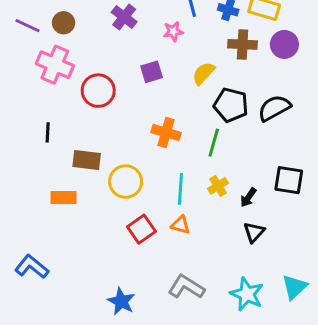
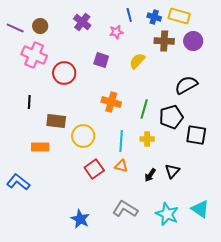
purple square: (152, 72) -> (101, 60), turned 35
black pentagon: (231, 105) -> (171, 117), moved, turned -30
yellow cross: (218, 186) -> (147, 139), turned 32
black arrow: (248, 197) -> (150, 175), moved
blue L-shape: (32, 267) -> (18, 182), moved
cyan triangle: (294, 287) -> (200, 209), turned -42

